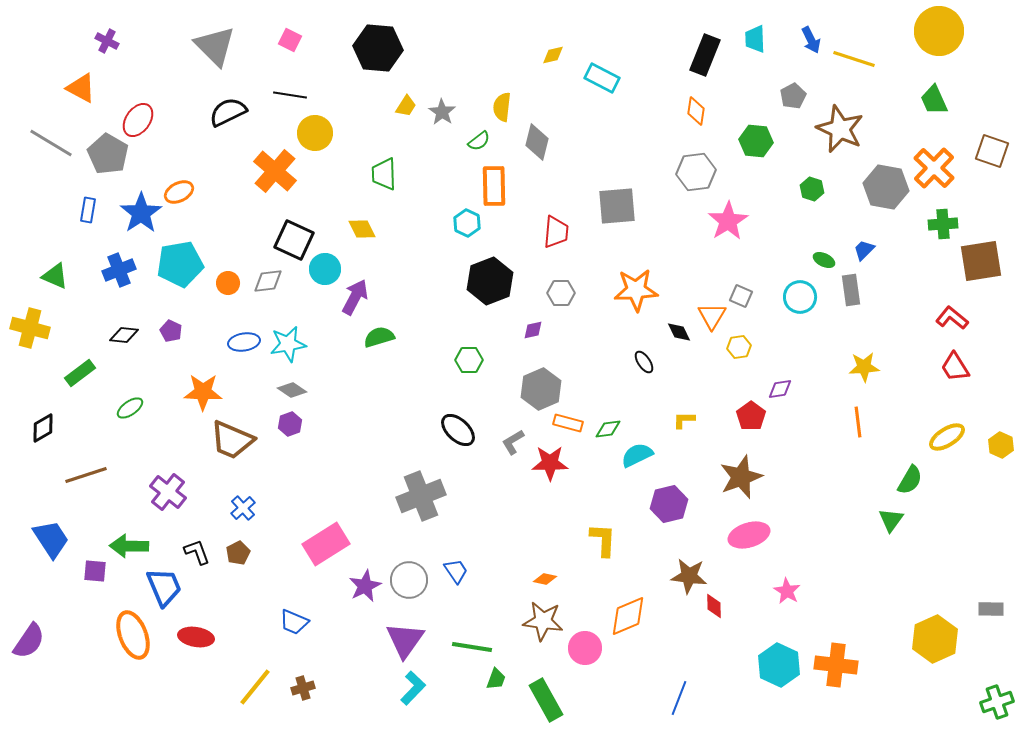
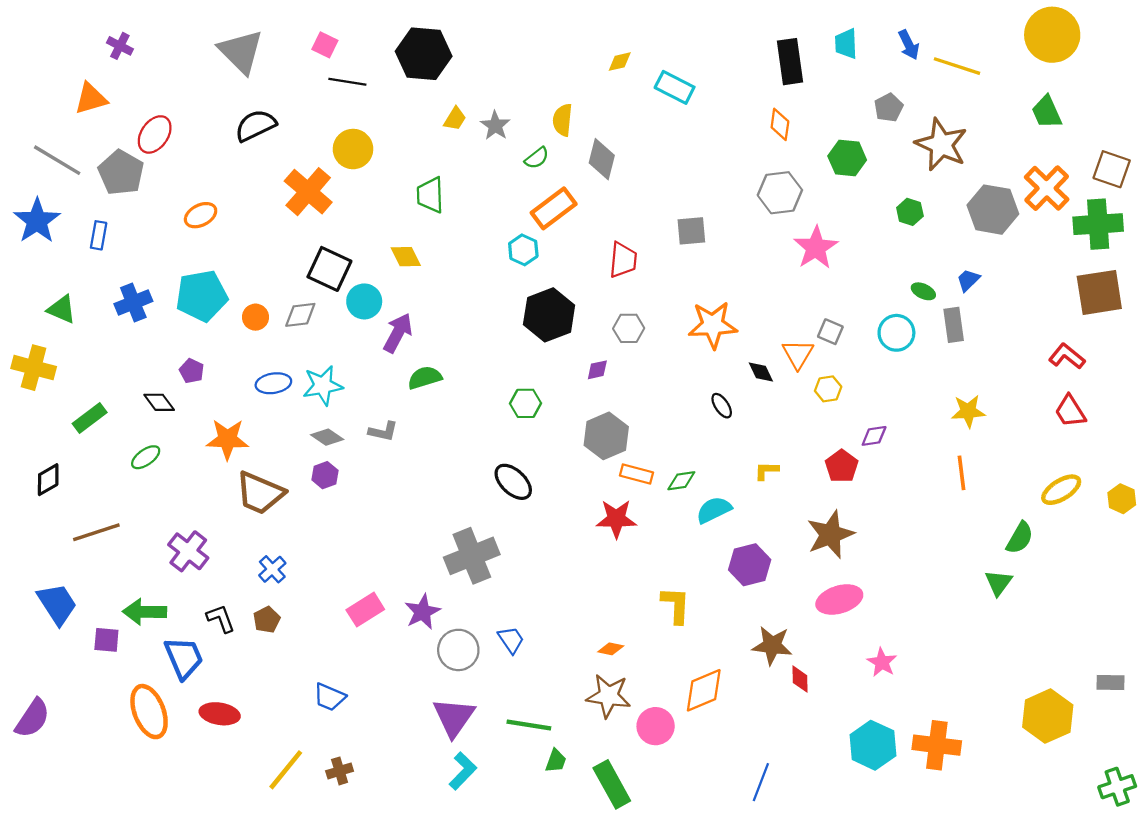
black rectangle: (705, 55) -> (790, 62), turned -30
orange triangle: (81, 88) -> (91, 99), turned -44
black line: (290, 95) -> (347, 82), moved
orange rectangle: (494, 186) -> (554, 208), turned 54
gray square: (617, 206) -> (691, 231), size x0.7
blue star: (141, 213) -> (37, 221), moved
green cross: (943, 224) -> (1098, 224), moved, size x1.5
black diamond: (124, 335) -> (159, 402), moved, turned 48
gray L-shape: (513, 442) -> (383, 431), moved, turned -136
pink rectangle: (326, 544) -> (365, 610), size x0.7
purple star: (365, 586) -> (422, 612), moved

